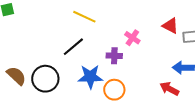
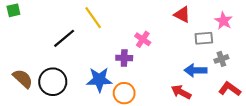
yellow line: (84, 17) -> (93, 18), turned 30
red triangle: (170, 26) -> (182, 14), moved
black line: (73, 47) -> (64, 38), moved

